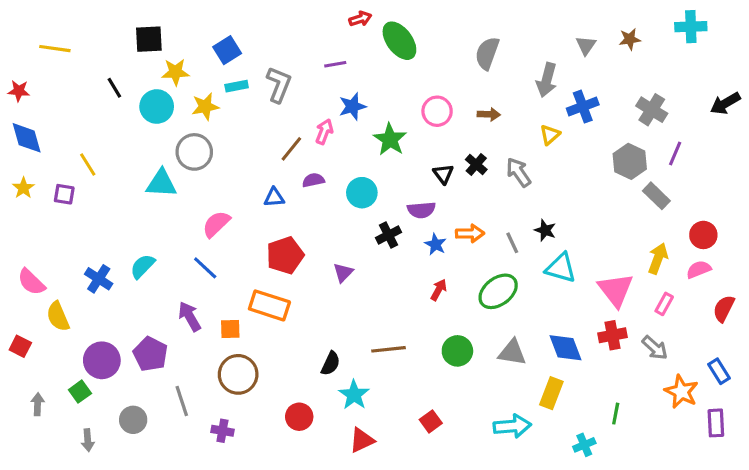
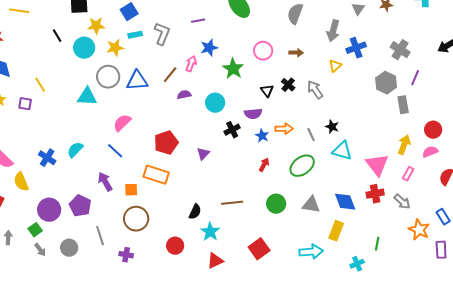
gray rectangle: (656, 196) -> (403, 105), turned 36
blue triangle: (274, 197) -> (137, 81), moved, size x1.6
red square: (431, 421) -> (259, 249), size x1.5
gray arrow: (88, 440) -> (40, 250), moved, turned -32

